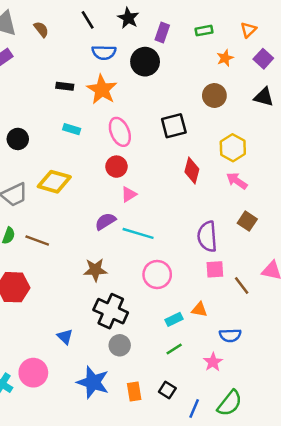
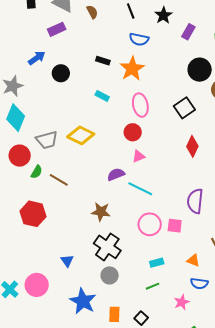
black circle: (145, 62) -> (200, 70), moved
black square: (174, 126) -> (184, 108), turned -30
black circle: (18, 139) -> (61, 73), moved
pink square: (215, 269) -> (175, 226), moved
orange triangle: (199, 310) -> (193, 260), moved

